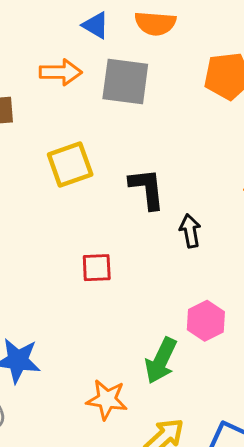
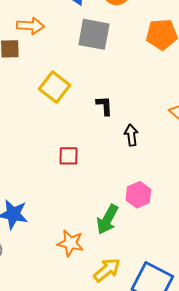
orange arrow: (61, 72) -> (30, 26), moved
yellow square: (70, 164) -> (55, 87), turned -36
black L-shape: (147, 189) -> (104, 106), size x0.7

